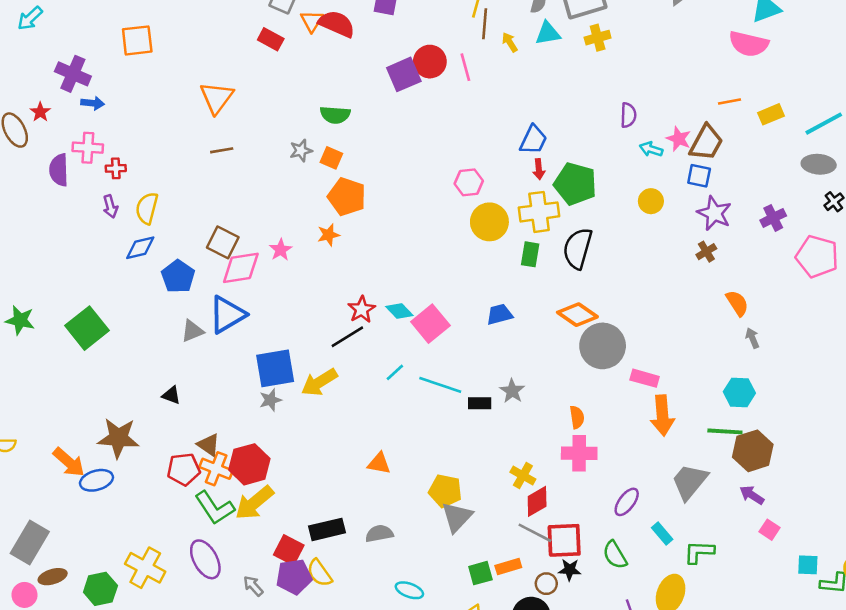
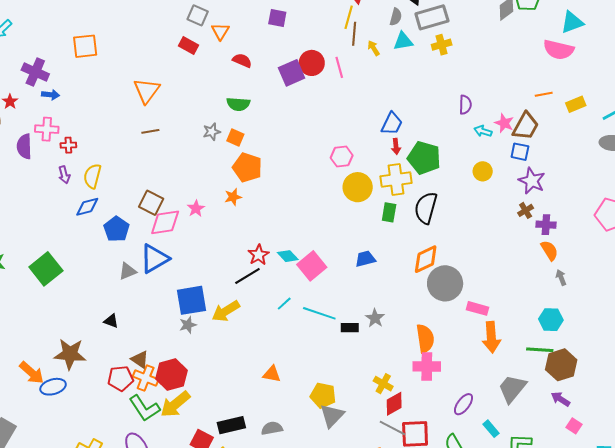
red semicircle: (337, 24) -> (242, 60), moved, size x0.7
purple cross: (773, 218) -> (546, 225), moved, turned 30
orange diamond: (577, 315) -> (426, 259), turned -60
orange semicircle: (577, 417) -> (425, 338), size x1.6

